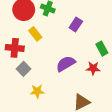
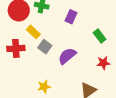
red star: (93, 68) -> (103, 63), moved
gray square: (24, 69) -> (45, 47), moved

